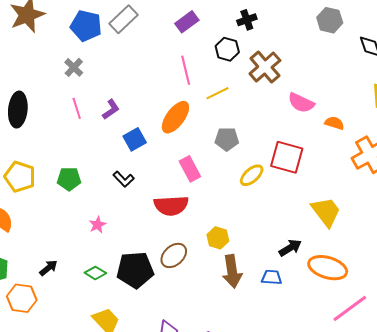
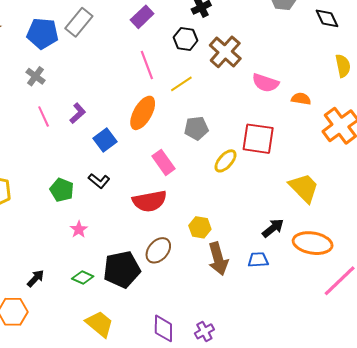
green pentagon: (69, 179) -> (62, 190), moved, turned 30

